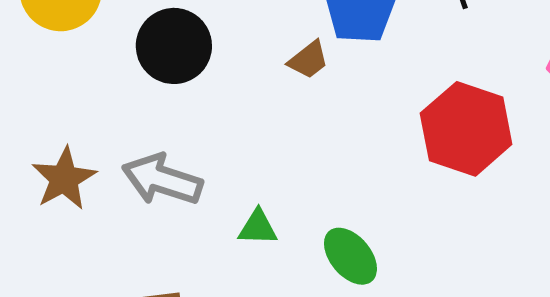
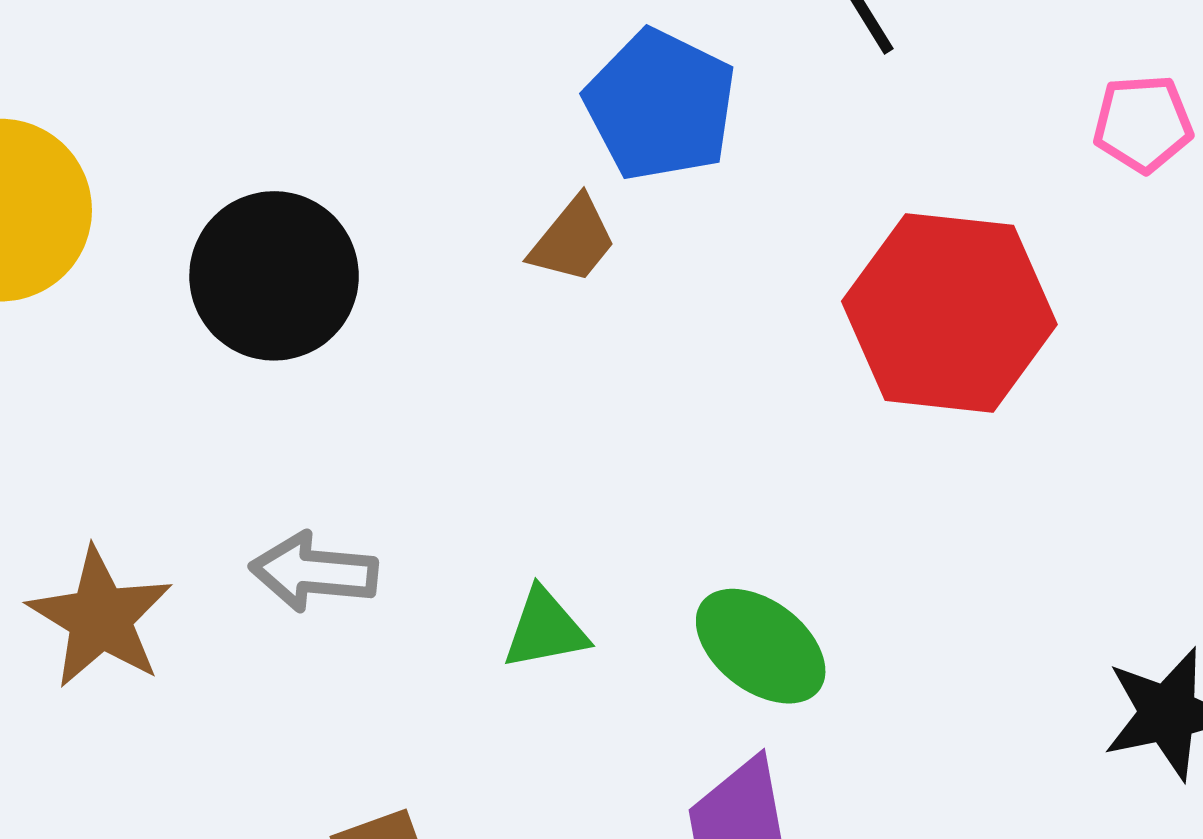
gray arrow: (162, 180) -> (314, 572), size x0.7

